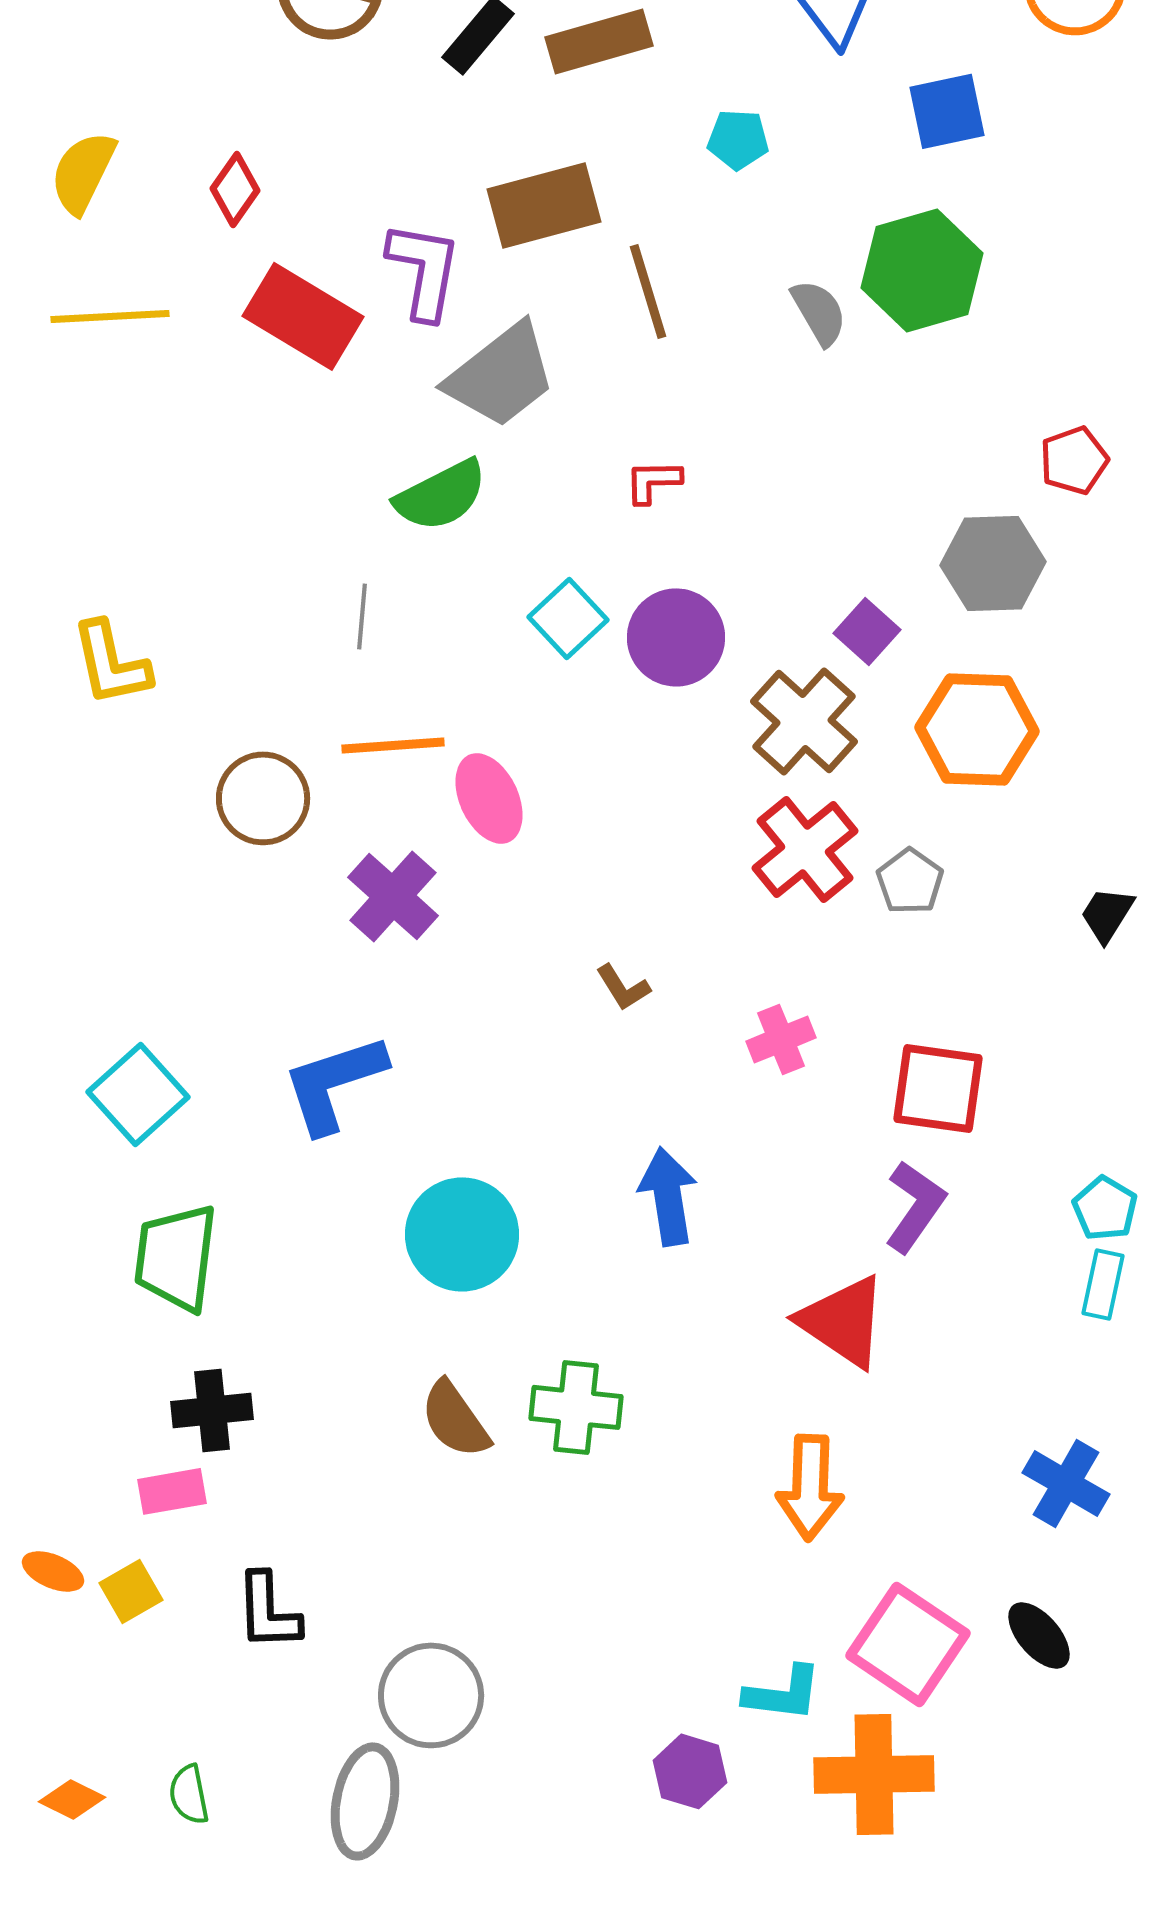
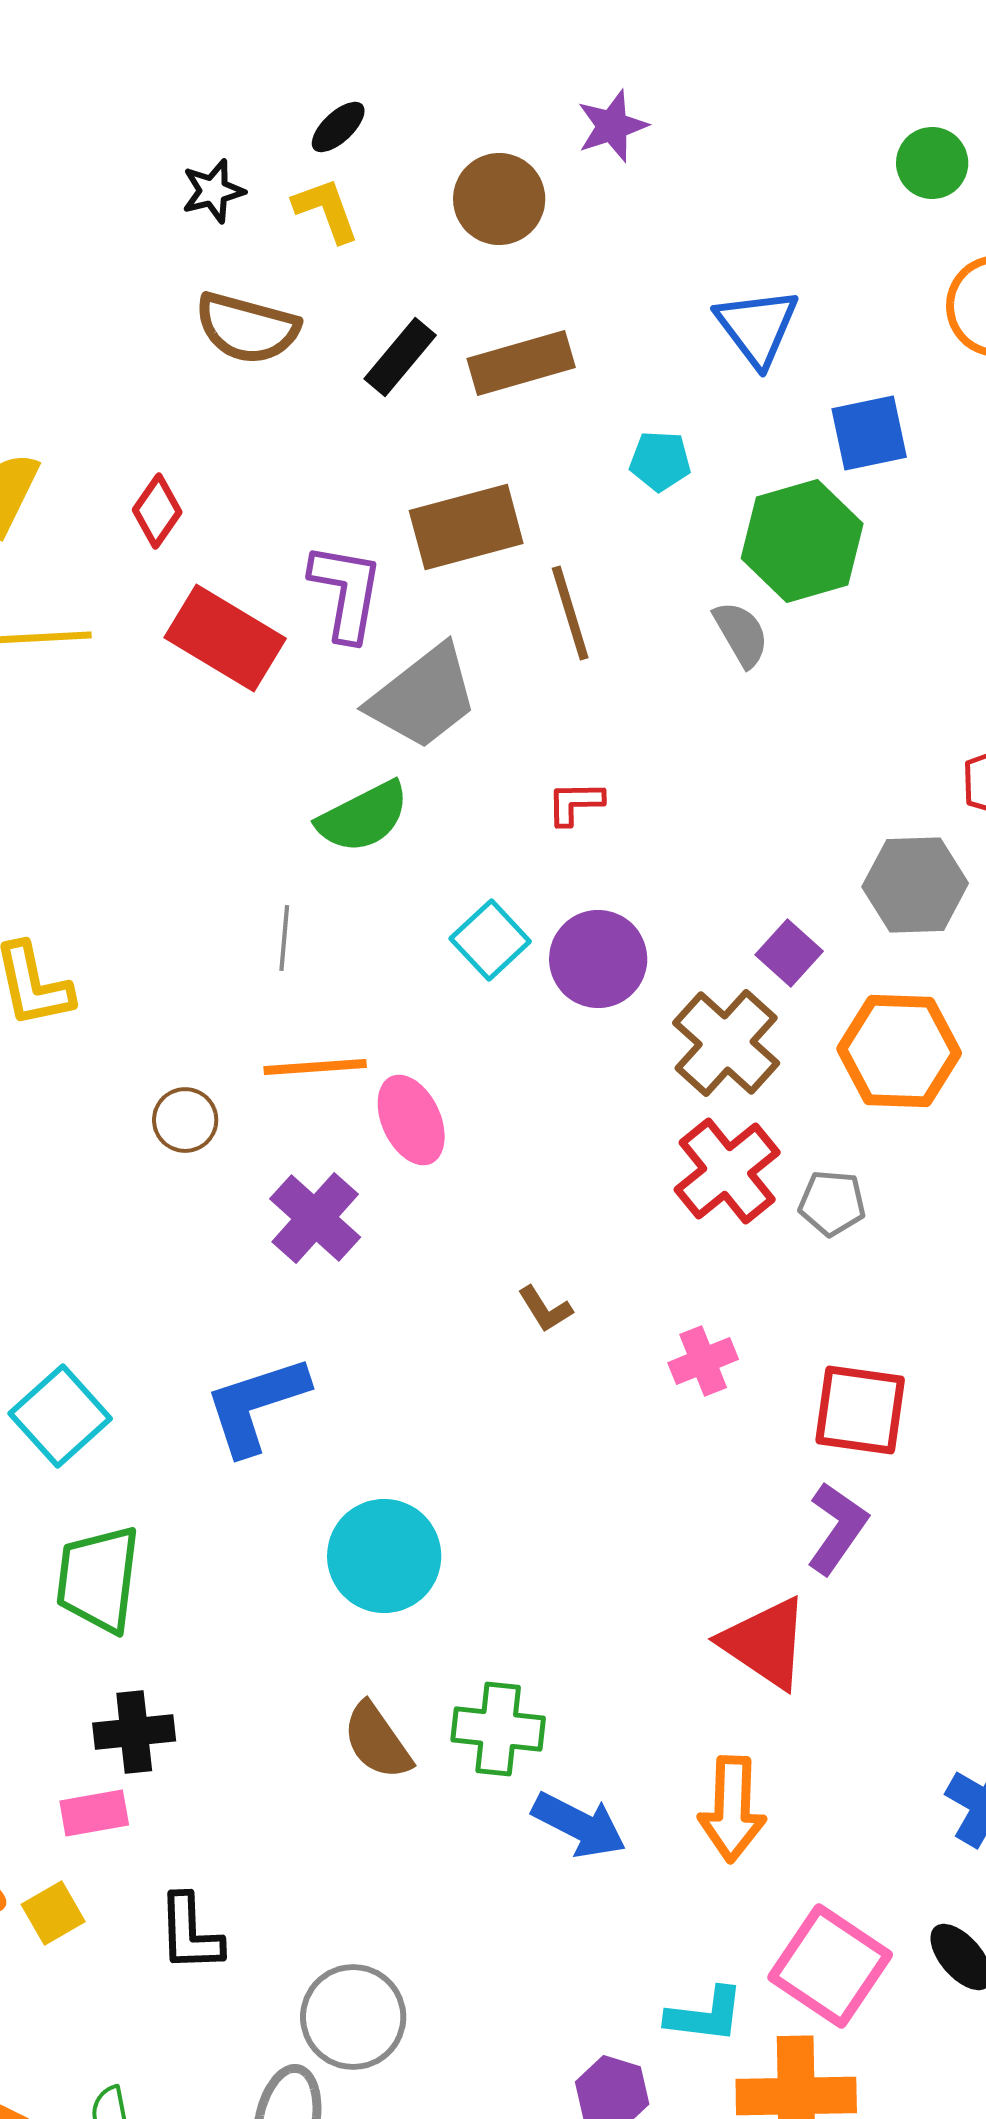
green hexagon: (922, 270) -> (802, 541), moved
brown circle: (263, 798) -> (185, 1120), size x0.7
gray pentagon: (910, 881) -> (832, 1203), turned -30
blue arrow: (668, 1196) -> (579, 1825), moved, turned 126

